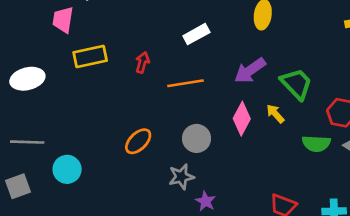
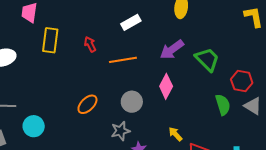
yellow rectangle: (90, 56) -> (50, 40), turned -70
red arrow: (142, 62) -> (90, 44), turned -42
yellow arrow: (275, 114) -> (175, 134), moved
green semicircle: (316, 144) -> (223, 105), turned -110

